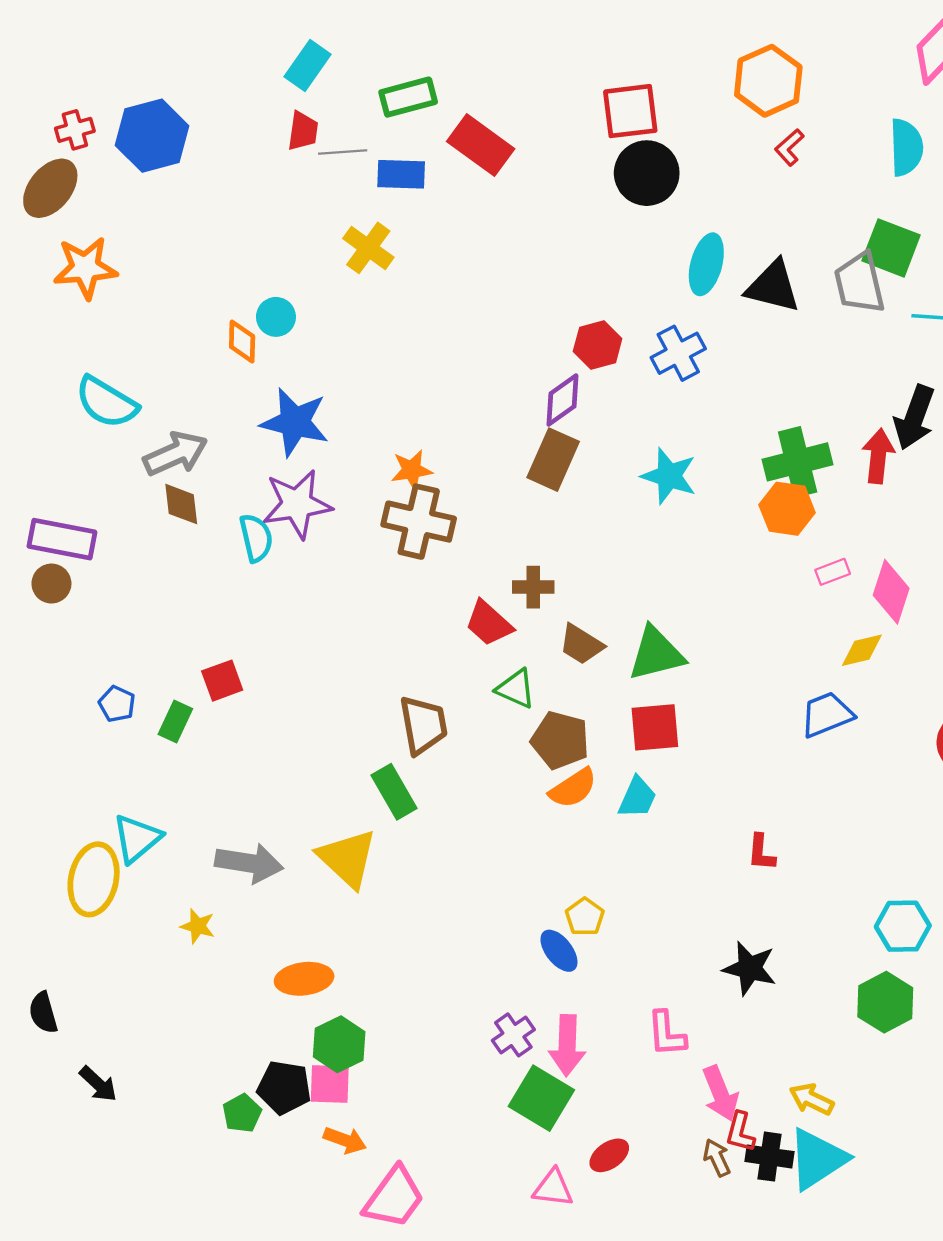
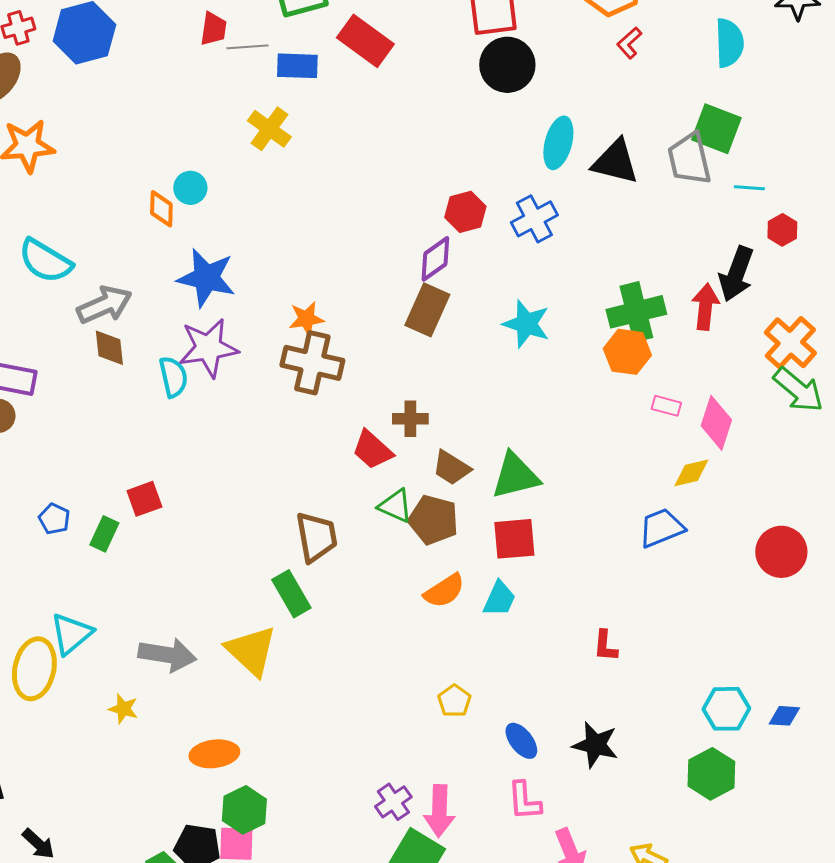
pink rectangle: (833, 572) -> (666, 406), turned 36
brown pentagon: (560, 740) -> (433, 520), moved
blue ellipse: (559, 951) -> (521, 741), moved

